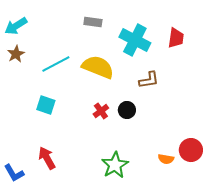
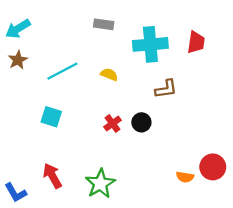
cyan cross: (135, 40) -> (150, 44), turned -32
yellow semicircle: (98, 67) -> (109, 74), size x0.5
green star: (115, 165) -> (100, 184), moved

